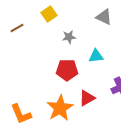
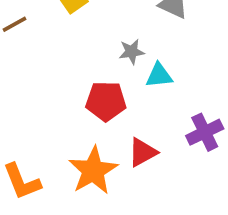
gray star: (69, 37) -> (132, 52), moved

